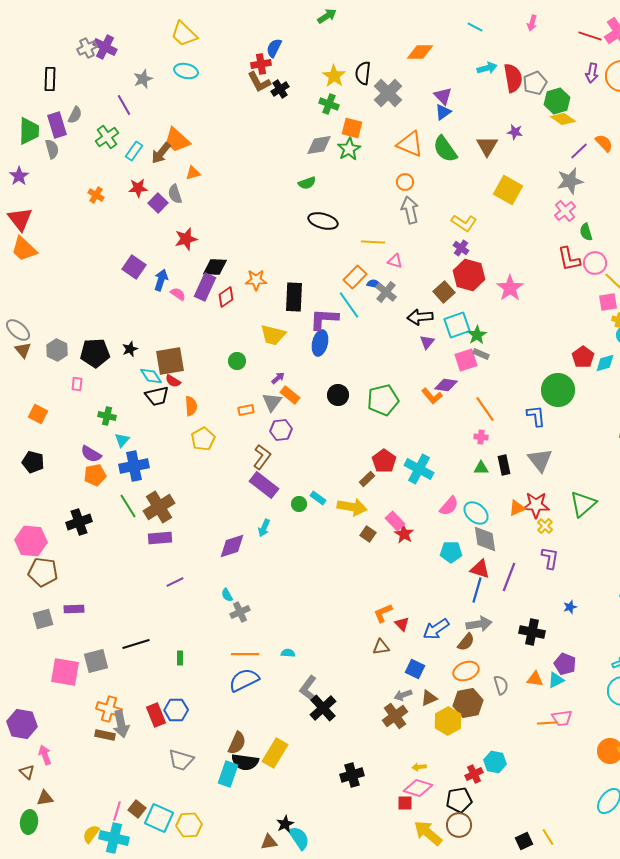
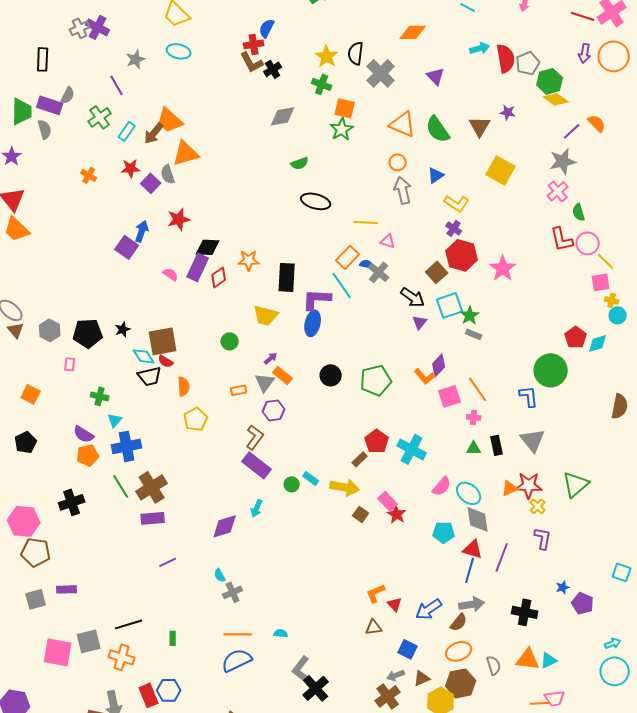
blue triangle: (443, 112) -> (436, 175), moved
purple rectangle: (57, 125) -> (50, 105), turned -55
gray diamond: (319, 145) -> (283, 116), moved
orange triangle: (193, 173) -> (186, 153), size x1.8
blue arrow: (161, 280) -> (142, 231), moved
black arrow: (420, 317) -> (413, 297), turned -140
pink square: (466, 360) -> (450, 396), moved
purple diamond: (446, 385) -> (439, 365), turned -55
black pentagon: (33, 462) -> (26, 442), turned 30
purple pentagon: (565, 664) -> (583, 603), moved
orange triangle: (535, 679) -> (528, 659), size x1.4
orange cross: (109, 709) -> (122, 657), moved

